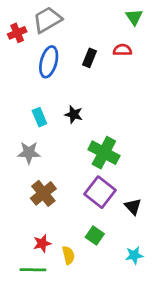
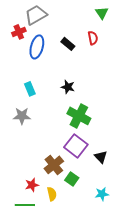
red cross: (17, 33) -> (19, 32), moved
red semicircle: (122, 50) -> (93, 38), turned 80
black rectangle: (89, 58) -> (68, 44), turned -72
black star: (74, 114) -> (68, 87), moved
brown cross: (43, 193) -> (54, 165), moved

